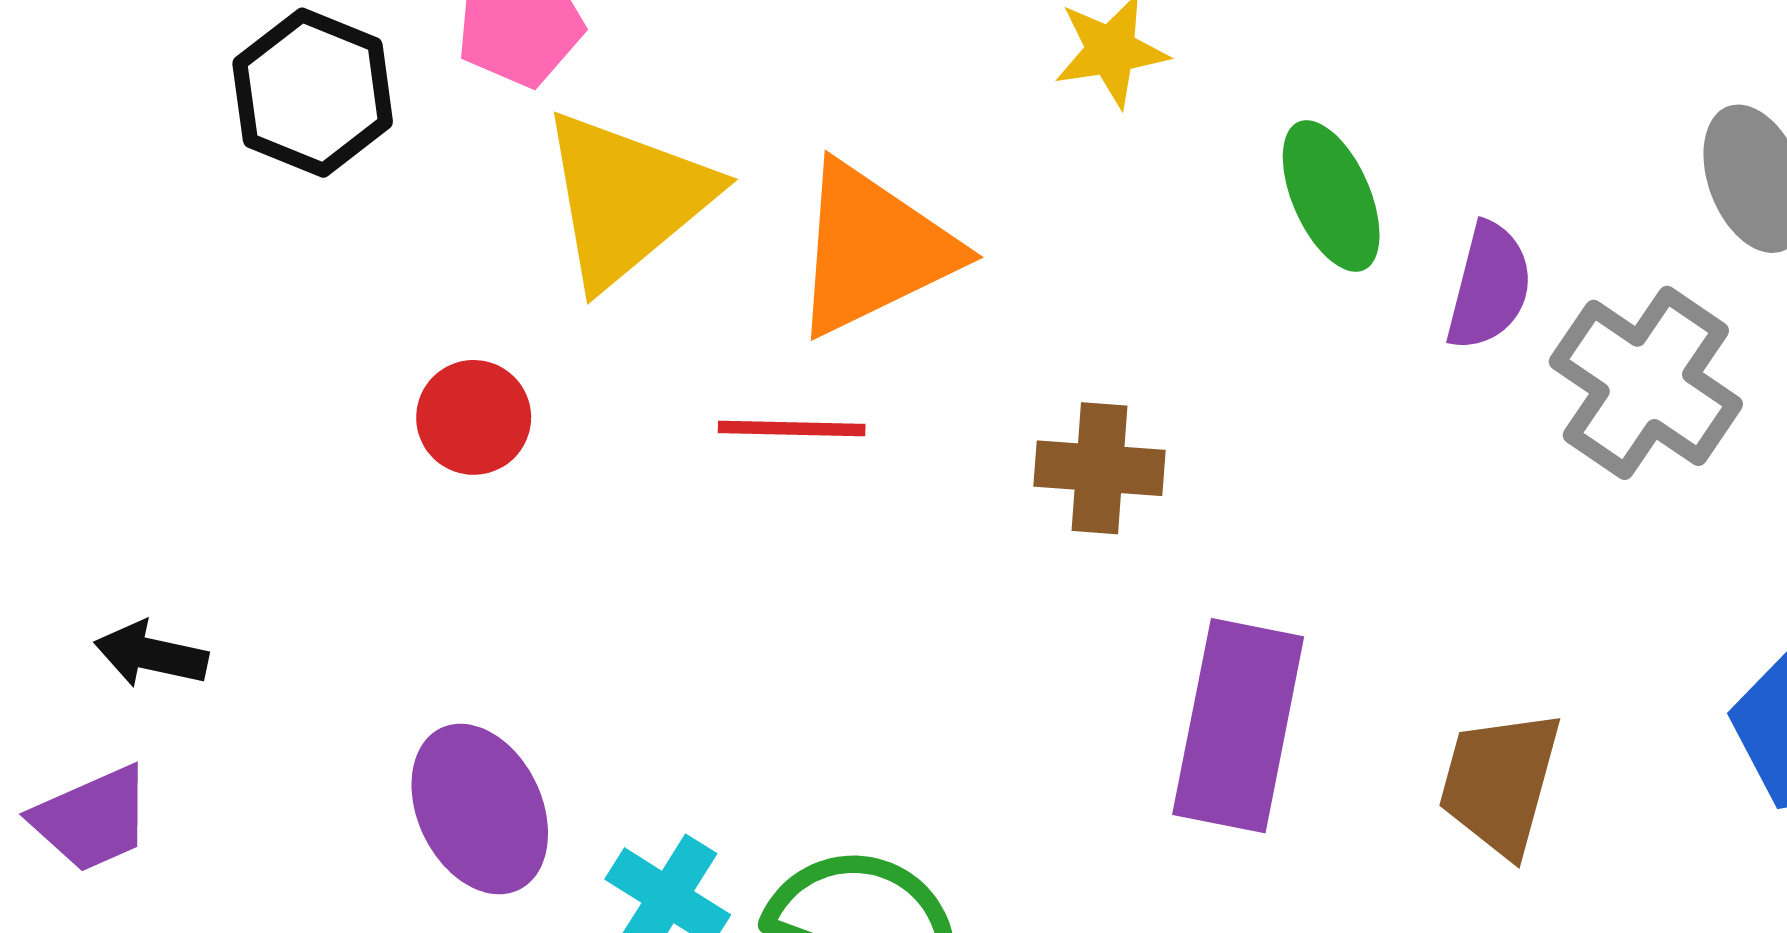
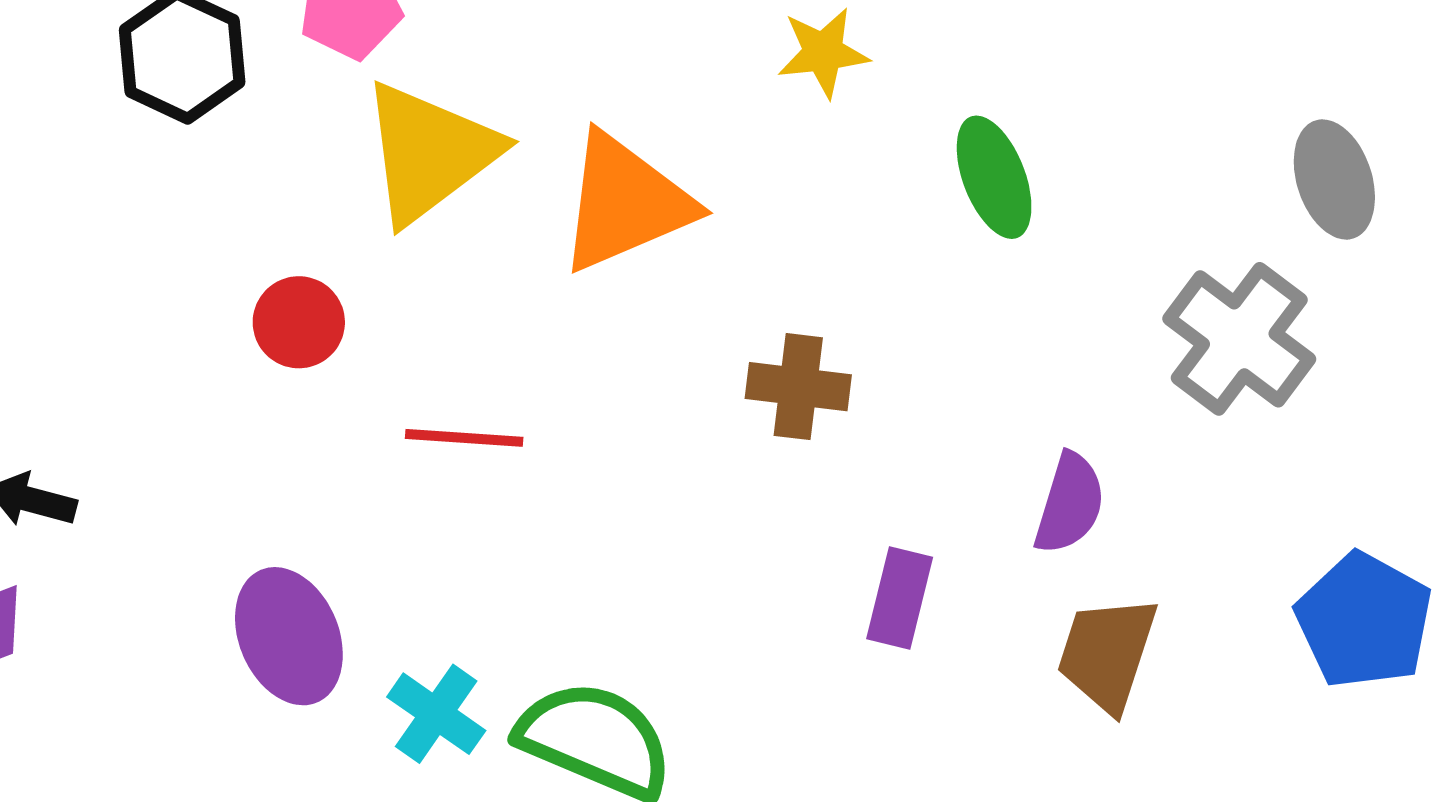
purple semicircle: (1489, 286) -> (1070, 503), moved
red line: (792, 429) -> (464, 438), moved
purple rectangle: (1238, 726) -> (900, 598), size x0.6

